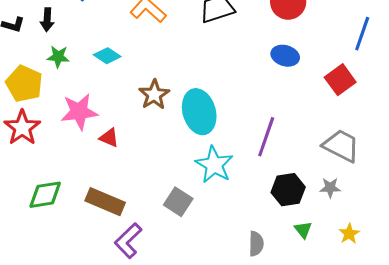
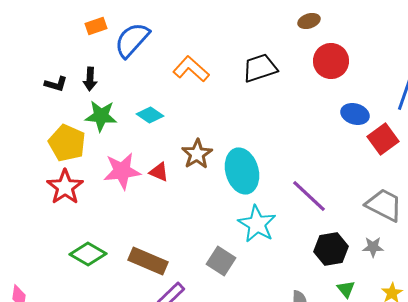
blue ellipse: (285, 56) -> (355, 114), moved
green star: (58, 57) -> (101, 116), size x1.4
purple line: (266, 137) -> (309, 196), turned -66
red triangle: (109, 138) -> (159, 172), moved
green diamond: (45, 195) -> (88, 254), turned 39

